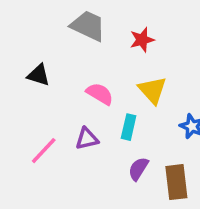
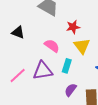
red star: (142, 40) -> (73, 27), moved
purple triangle: (87, 139) -> (43, 71), size x1.5

